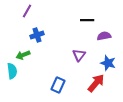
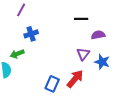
purple triangle: (79, 55) -> (83, 54), moved
red arrow: (96, 83) -> (75, 79), moved

